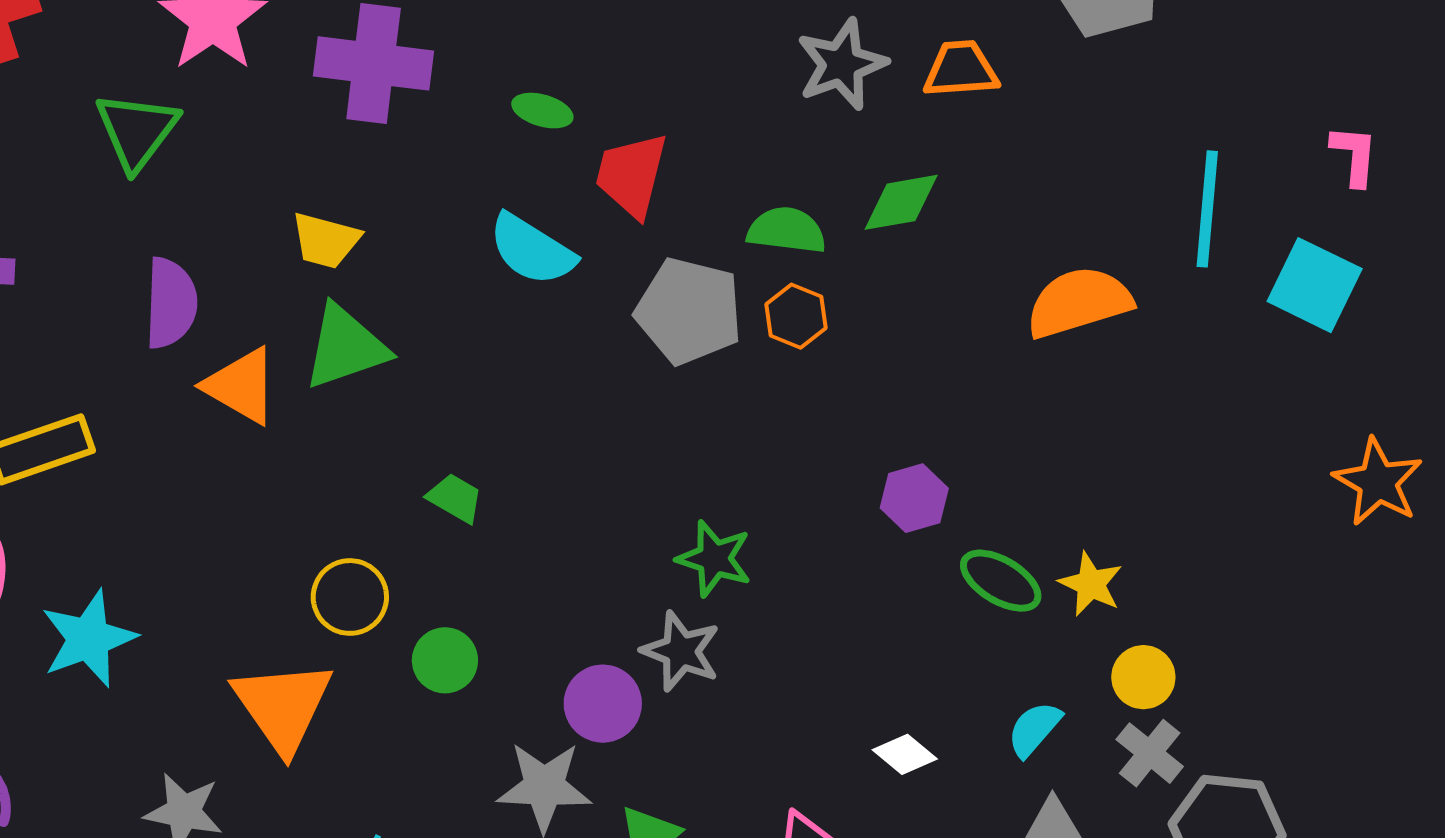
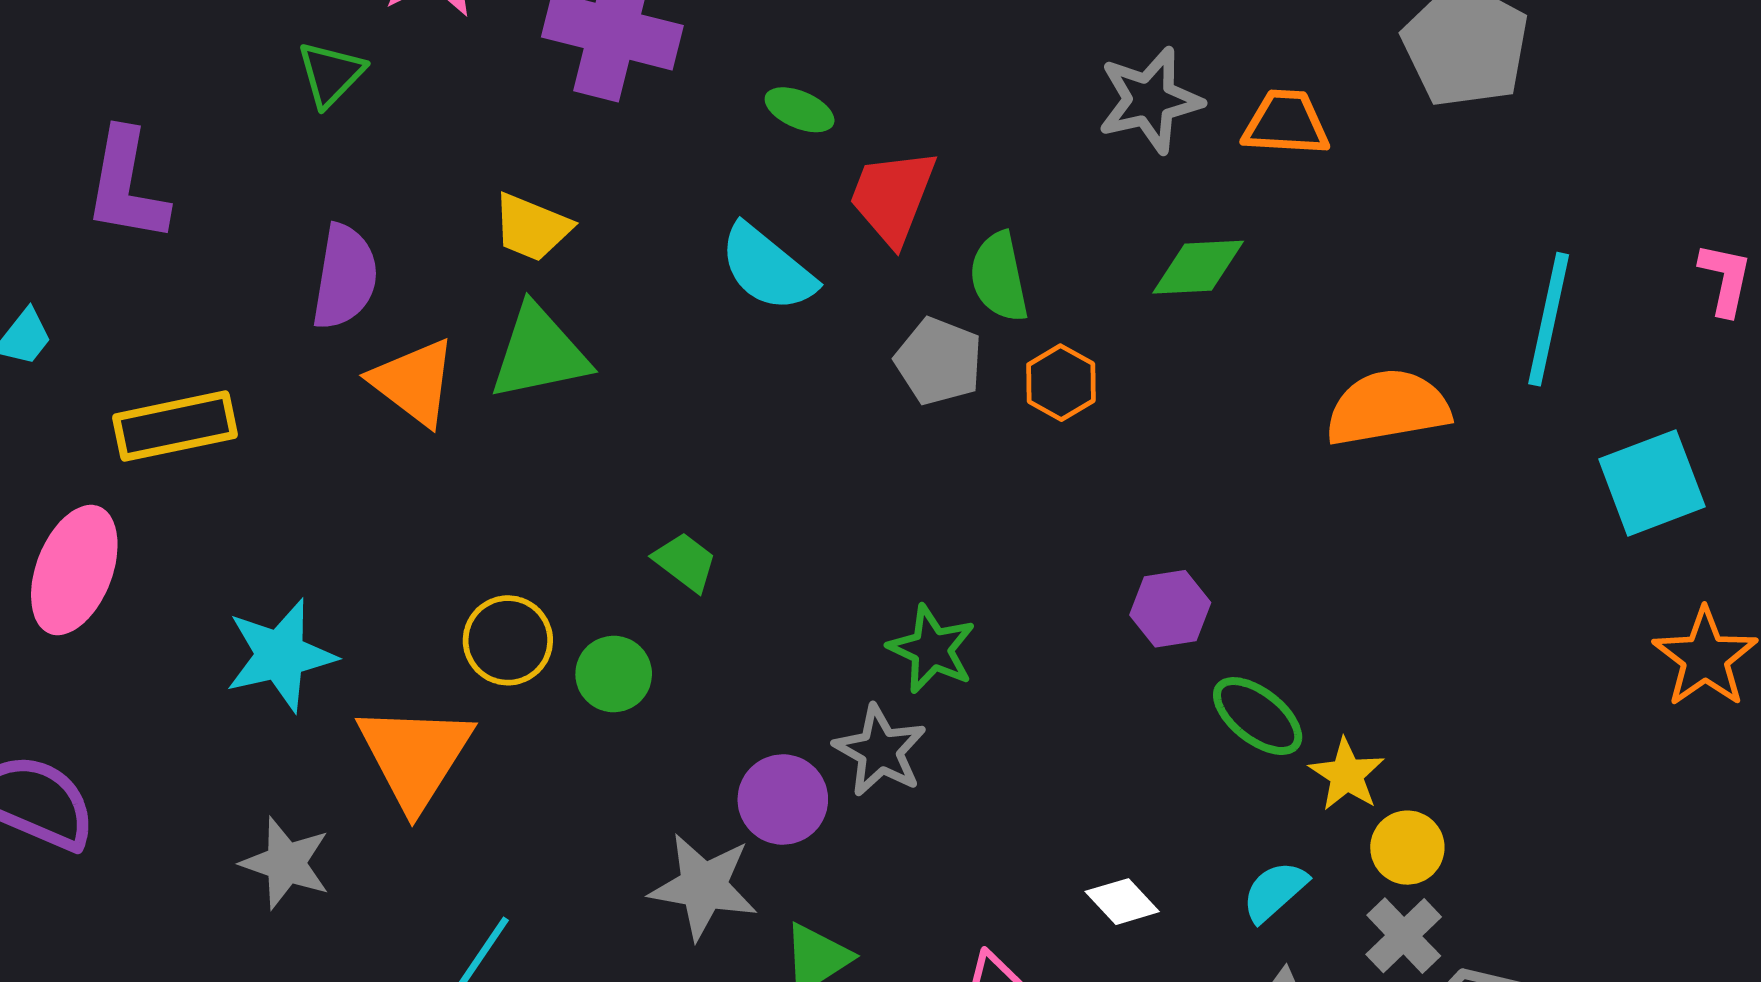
green triangle: (137, 131) -> (331, 74), size x0.7
green semicircle: (787, 230) -> (999, 277), moved, turned -116
cyan square: (1315, 285) -> (1652, 483), moved, turned 36
gray pentagon: (689, 311) -> (939, 361), size x0.7
green trapezoid: (455, 498) -> (685, 562), moved
yellow star: (1091, 584) -> (1347, 775), moved
cyan star: (89, 639) -> (280, 655), moved
green circle: (445, 660) -> (614, 674), moved

